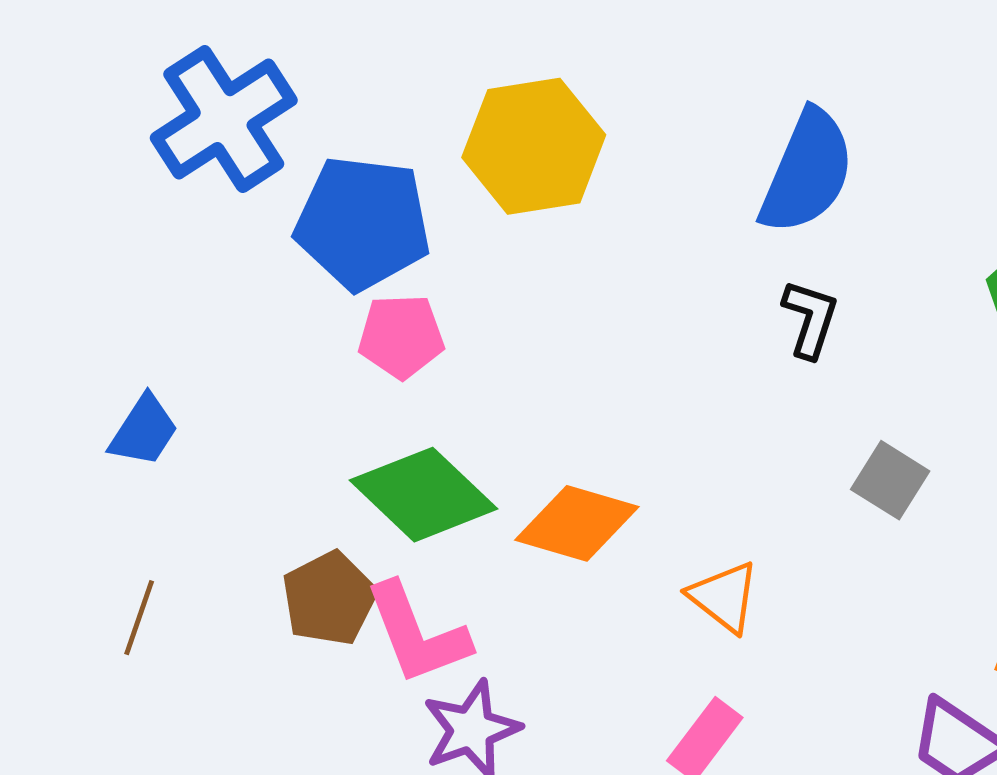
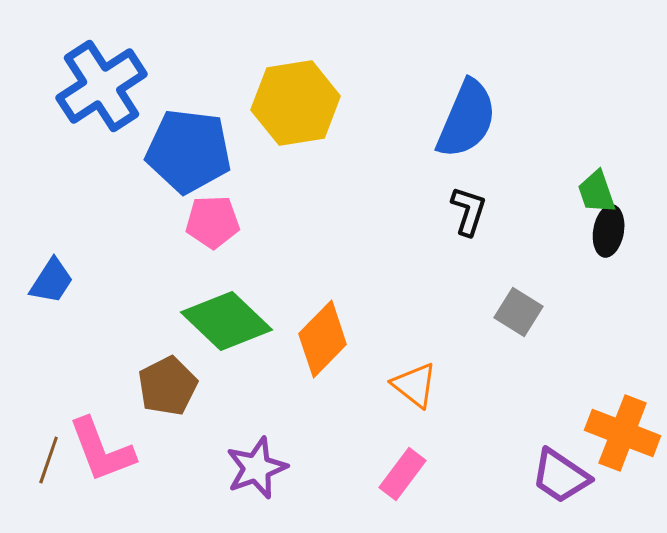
orange diamond: (577, 523) -> (323, 339), turned -62
brown line: (139, 618) -> (49, 460), moved
pink L-shape: (417, 634) -> (102, 450), moved

